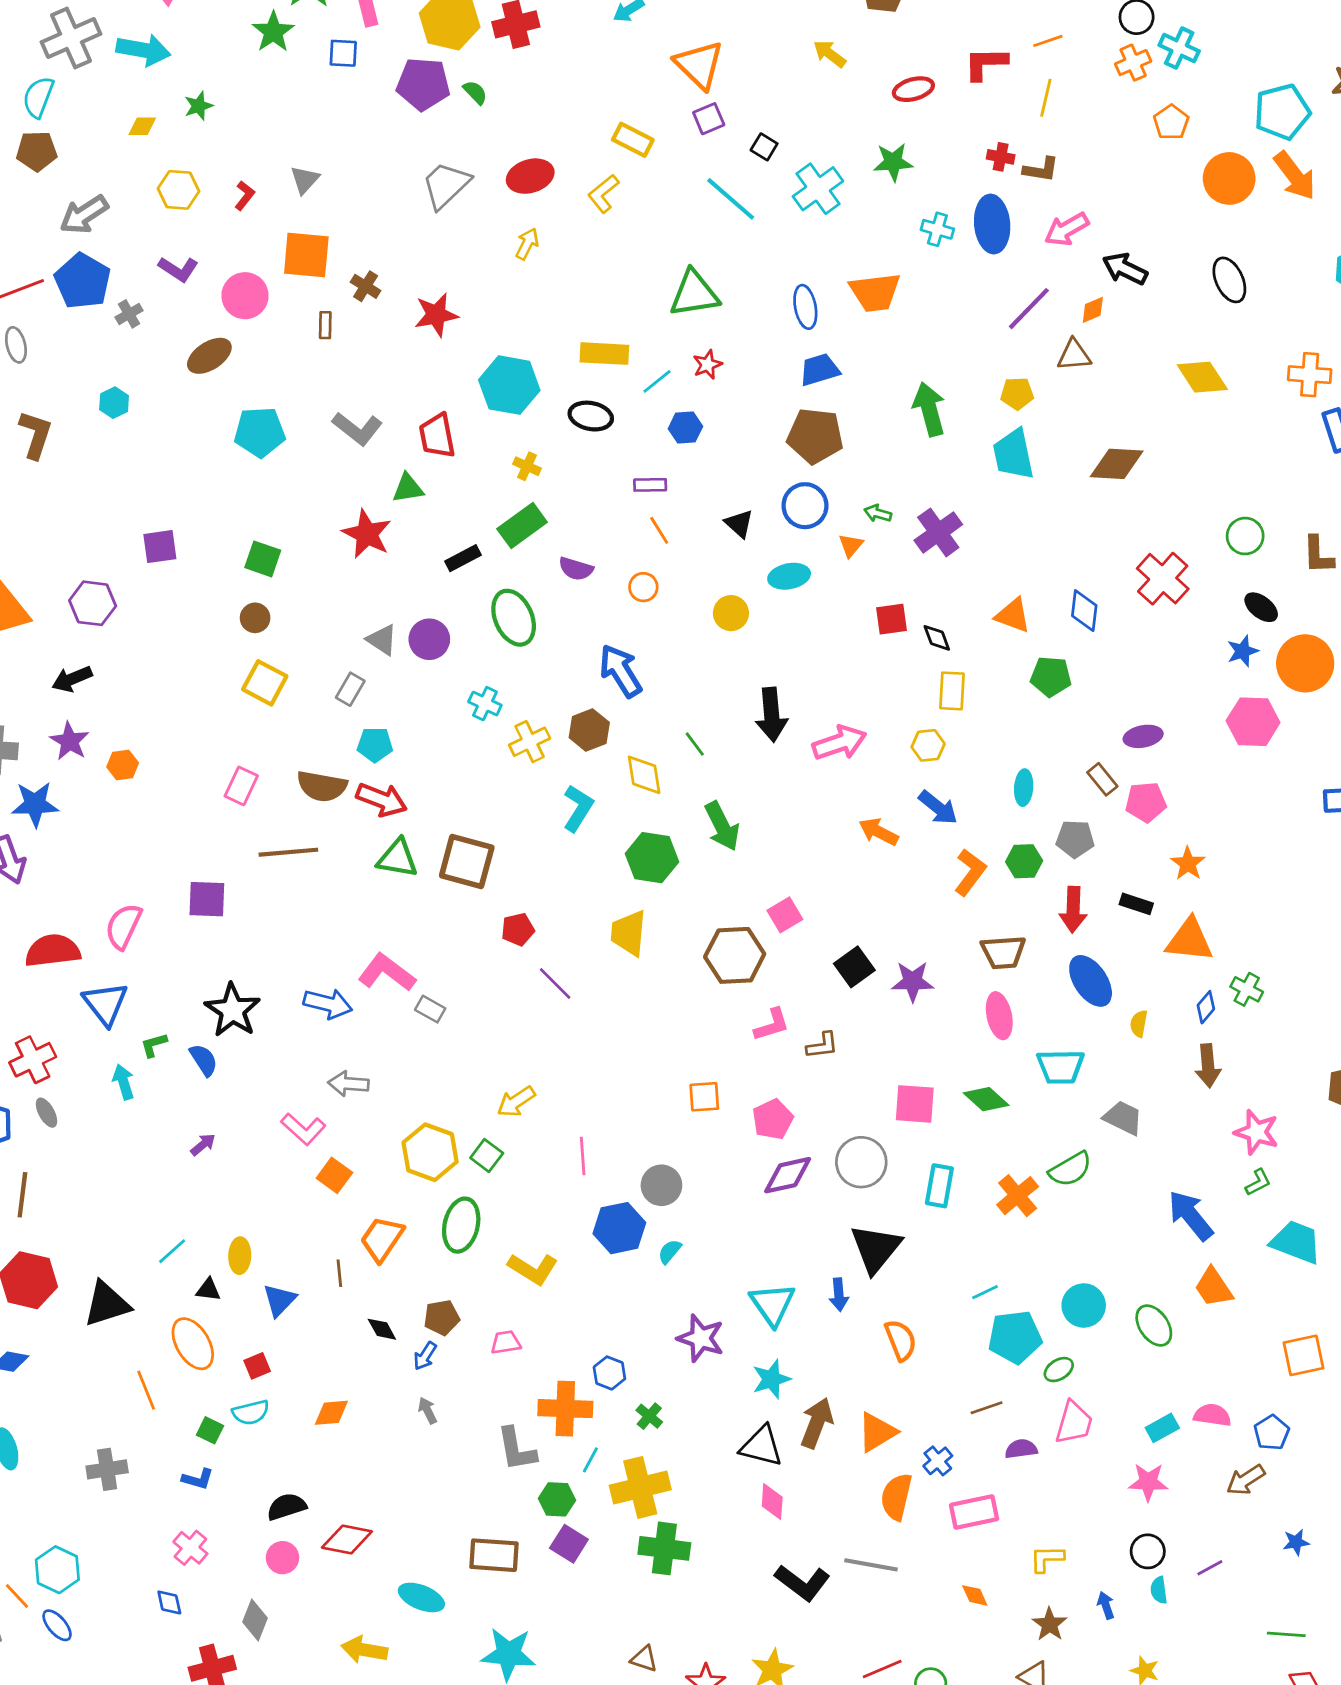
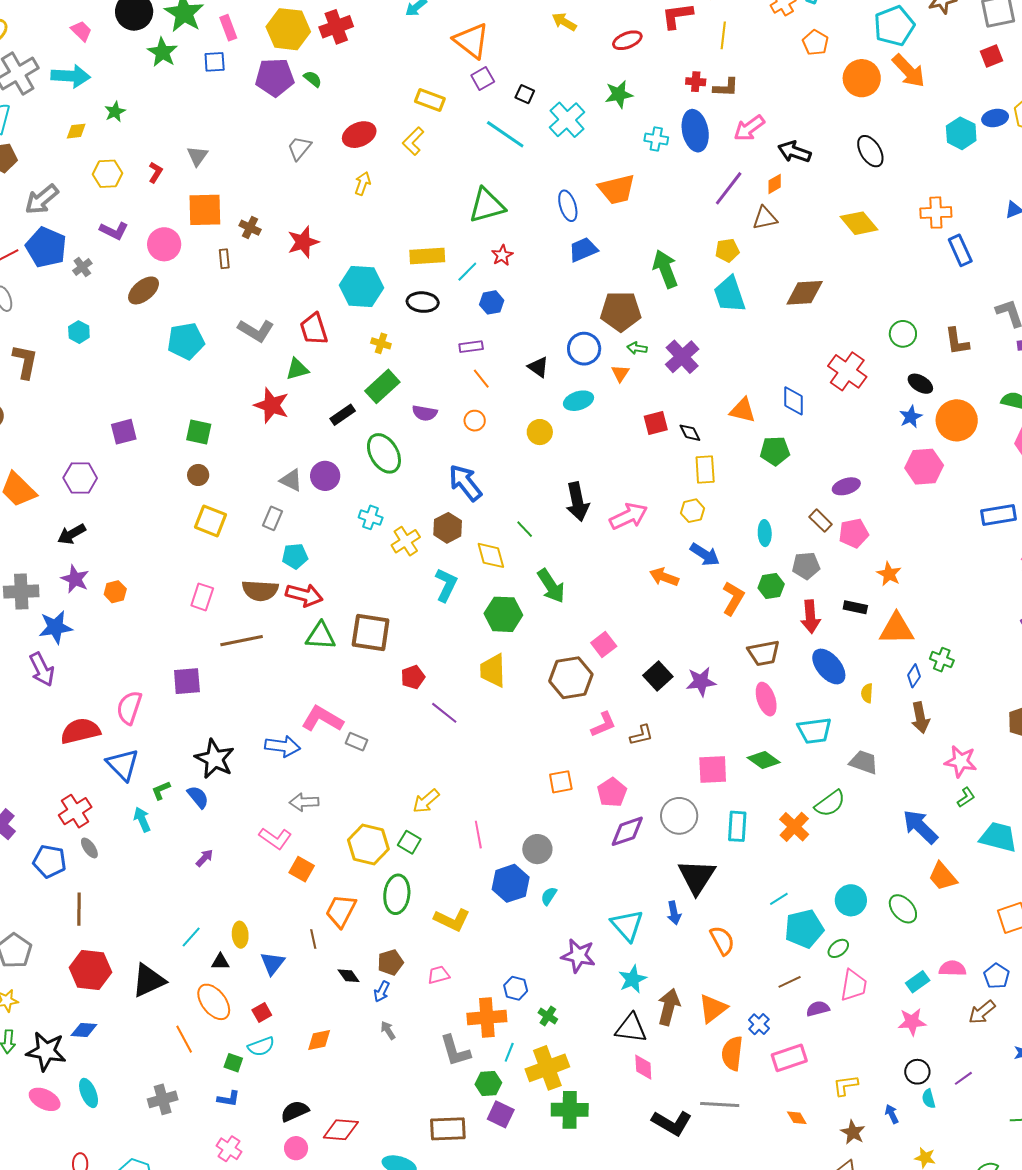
gray trapezoid: (446, 185) -> (299, 148), size x0.7
brown pentagon: (815, 436) -> (621, 311), moved

